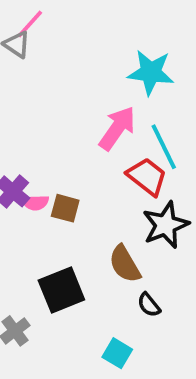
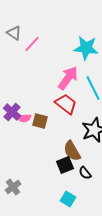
pink line: (30, 24) -> (32, 44), moved
red trapezoid: (147, 177) -> (66, 104), moved
black square: (61, 290) -> (65, 165), moved, size x0.7

